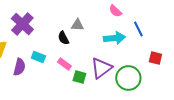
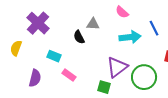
pink semicircle: (115, 11) -> (122, 12), moved
pink rectangle: (64, 64) -> (69, 75), moved
purple semicircle: (19, 67) -> (35, 78), moved
green square: (79, 77) -> (104, 87), moved

